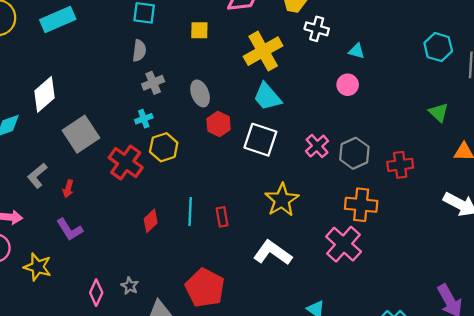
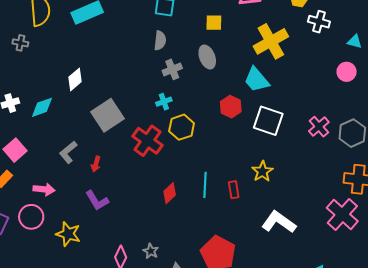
gray ellipse: (200, 93) -> (207, 57), moved
white diamond: (45, 94) -> (75, 79), size x0.7
cyan trapezoid: (267, 97) -> (257, 80), moved
yellow star: (282, 200) -> (262, 171), moved, size x0.7

